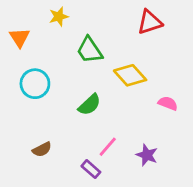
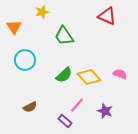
red triangle: (150, 22) -> (107, 16), turned 42
yellow diamond: (130, 75) -> (89, 77), moved

